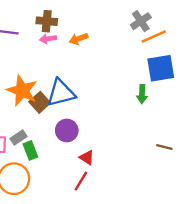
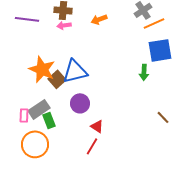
orange arrow: (79, 39) -> (99, 19), moved
gray rectangle: (19, 138) -> (39, 109), size x1.5
brown line: (164, 147) -> (163, 117), turned 32

